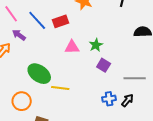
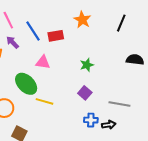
pink triangle: (72, 47) -> (43, 62), moved
purple square: (104, 65) -> (85, 93), moved
black arrow: (127, 100) -> (109, 125), turned 32

